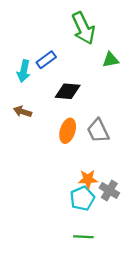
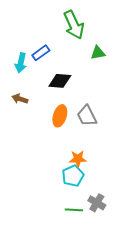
gray cross: (109, 190) -> (97, 203), moved

